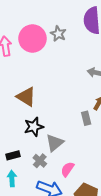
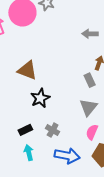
gray triangle: (55, 143) -> (88, 107), moved
pink semicircle: (67, 169) -> (92, 132), moved

